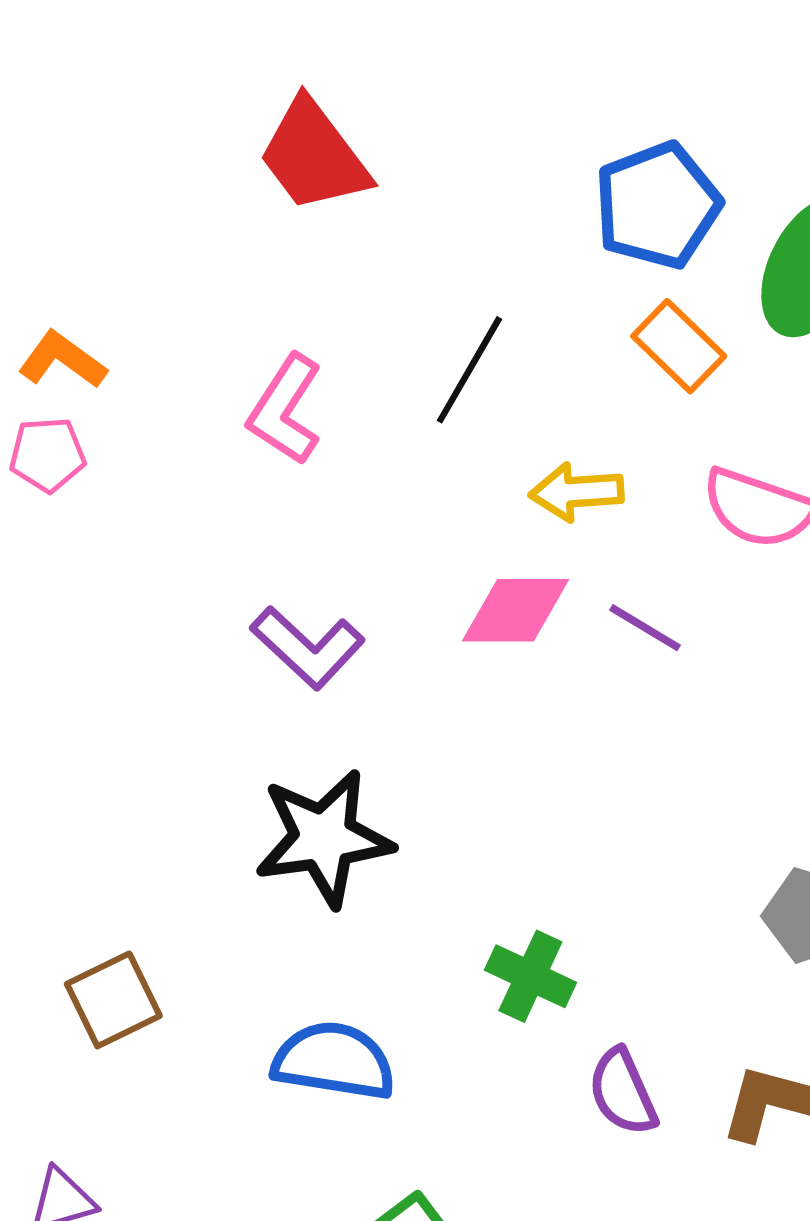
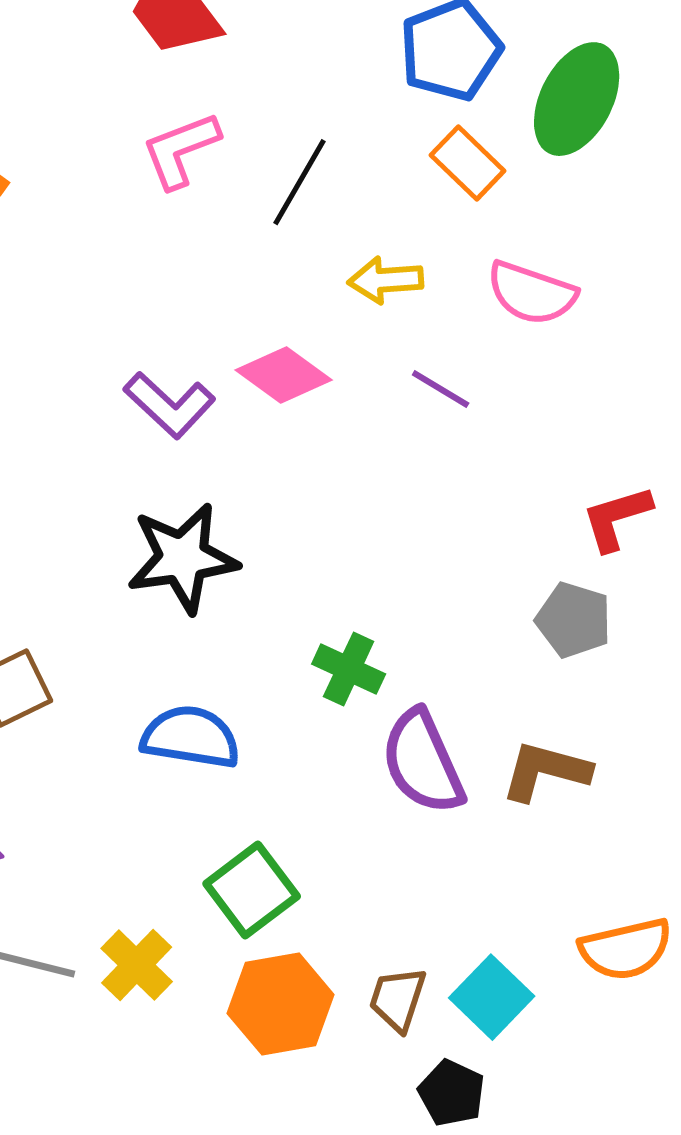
pink L-shape: (285, 410) -> (181, 150), moved, turned 36
pink diamond: (516, 610) -> (284, 375), moved, turned 36
purple semicircle: (623, 1092) -> (423, 762), size x1.5

